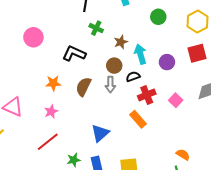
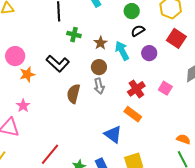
black L-shape: (74, 53) -> (58, 64), turned -150
red square: (197, 53) -> (176, 38), turned -30
black semicircle: (133, 77) -> (138, 31), moved
orange star: (53, 83) -> (27, 74), moved
pink star: (51, 112) -> (23, 106), moved
blue triangle: (100, 133) -> (113, 134), moved, turned -30

